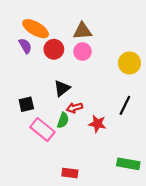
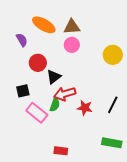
orange ellipse: (36, 29) -> (44, 25), moved
red circle: (54, 49) -> (38, 63), moved
black line: (125, 105) -> (113, 105), moved
red arrow: (74, 108) -> (65, 94), size x1.5

